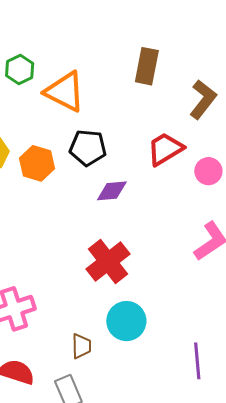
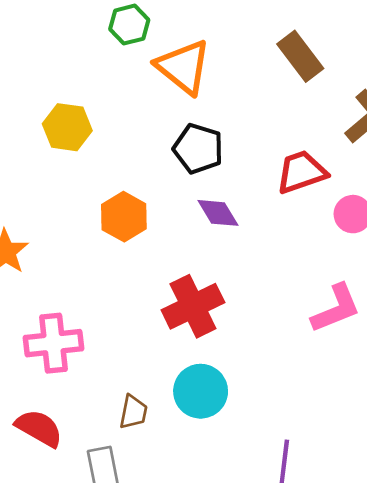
brown rectangle: (147, 66) -> (300, 56), turned -60
orange hexagon: (37, 163) -> (124, 217), moved
purple diamond: (112, 191) -> (218, 213), turned 52

